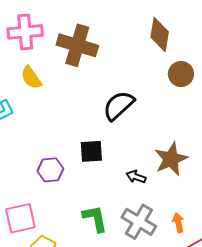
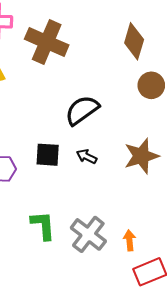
brown star: (171, 159) -> (141, 156), moved
black arrow: (136, 177) -> (87, 156), moved

